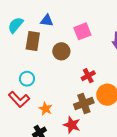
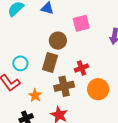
brown rectangle: (33, 41) -> (50, 63), moved
brown cross: (84, 104) -> (64, 86), moved

